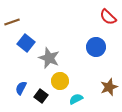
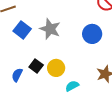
gray star: (49, 58) -> (50, 29), moved
black square: (41, 96) -> (36, 66), moved

